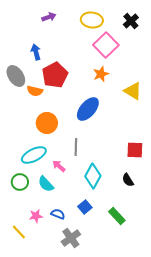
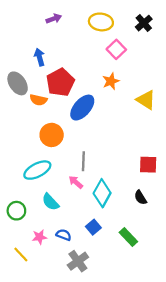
pink square: (106, 45) -> (116, 49), size x0.7
blue ellipse: (88, 109) -> (82, 108), moved
pink arrow: (59, 166) -> (76, 182), moved
green circle: (20, 182) -> (16, 211), moved

